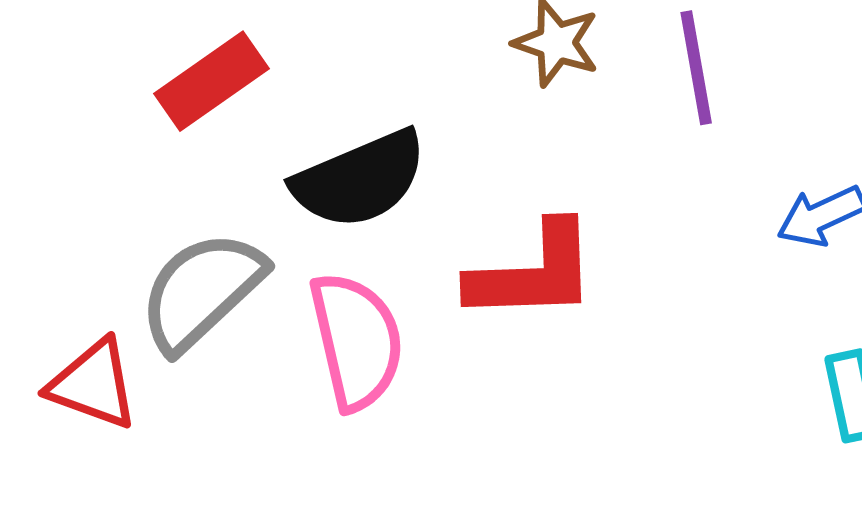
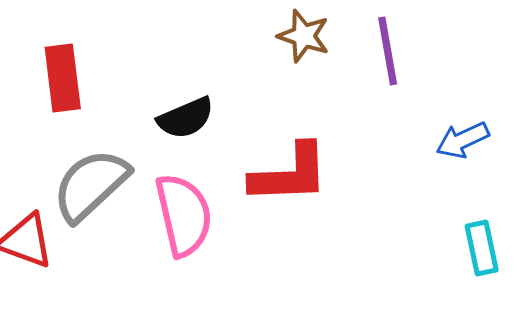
red rectangle: (212, 81) -> (63, 78), moved, turned -62
black semicircle: (360, 179) -> (186, 118), size x0.7

